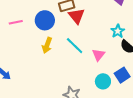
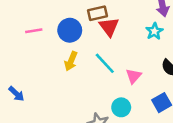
cyan star: (118, 31) -> (154, 31), moved
cyan circle: (103, 81) -> (121, 107), moved

